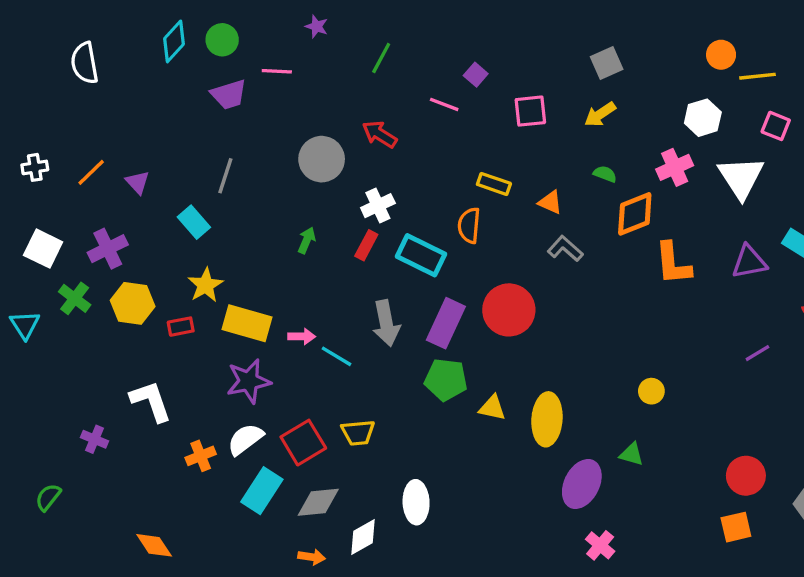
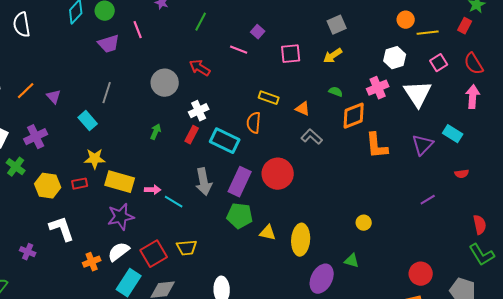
pink line: (277, 71) -> (138, 30), turned 66
pink square: (776, 126) -> (439, 63), turned 36
purple triangle: (749, 262) -> (423, 145), turned -35
yellow star: (206, 285) -> (95, 159), turned 30
yellow hexagon: (133, 303) -> (48, 186), moved

